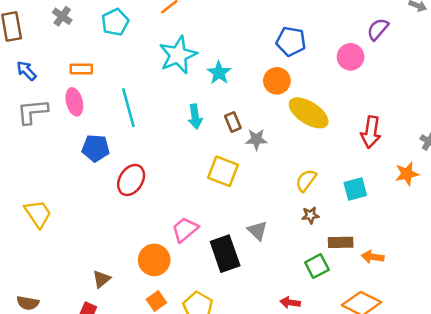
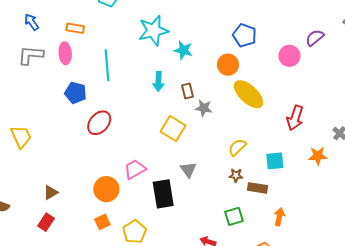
cyan star: (219, 73) -> (183, 50), turned -30
gray triangle: (258, 231) -> (188, 170), moved
brown rectangle: (341, 242) -> (258, 188), moved
orange arrow: (373, 257) -> (279, 217), turned 84
brown triangle: (101, 279) -> (51, 192), moved

